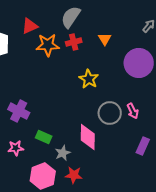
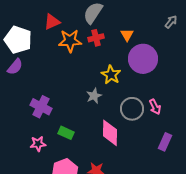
purple circle: (139, 63) -> (143, 59), moved
gray star: (63, 153) -> (94, 96), moved

